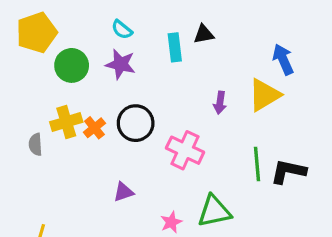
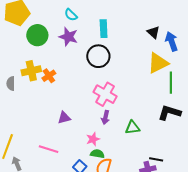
black triangle: (204, 34) -> (153, 32), moved, turned 48
purple arrow: (220, 103) -> (105, 117), moved
black circle: (136, 123) -> (98, 56), moved
green line: (257, 164) -> (171, 83), moved
green triangle: (214, 211) -> (133, 128), moved, size x0.7

